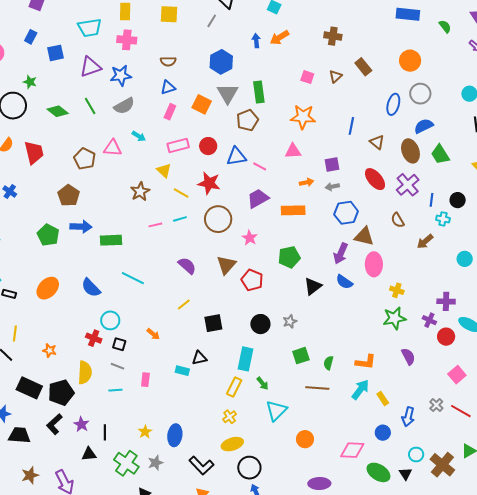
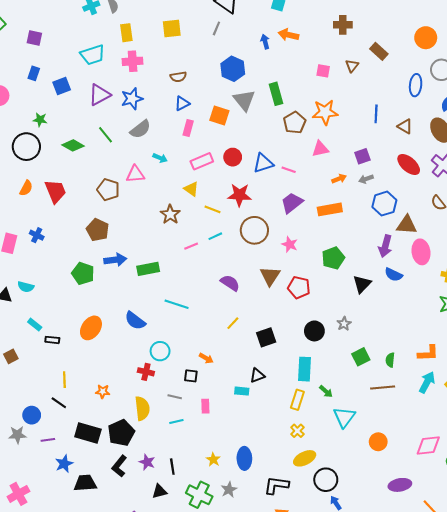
orange arrow: (280, 38) -> (288, 35), turned 54
brown pentagon: (247, 120) -> (295, 123), moved
black square: (119, 344) -> (191, 376), moved
black L-shape: (201, 466) -> (276, 485), turned 150

